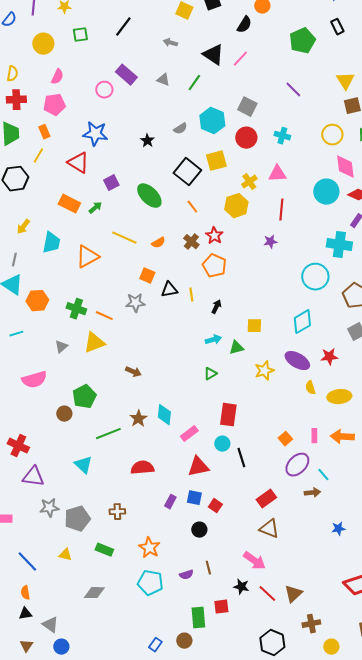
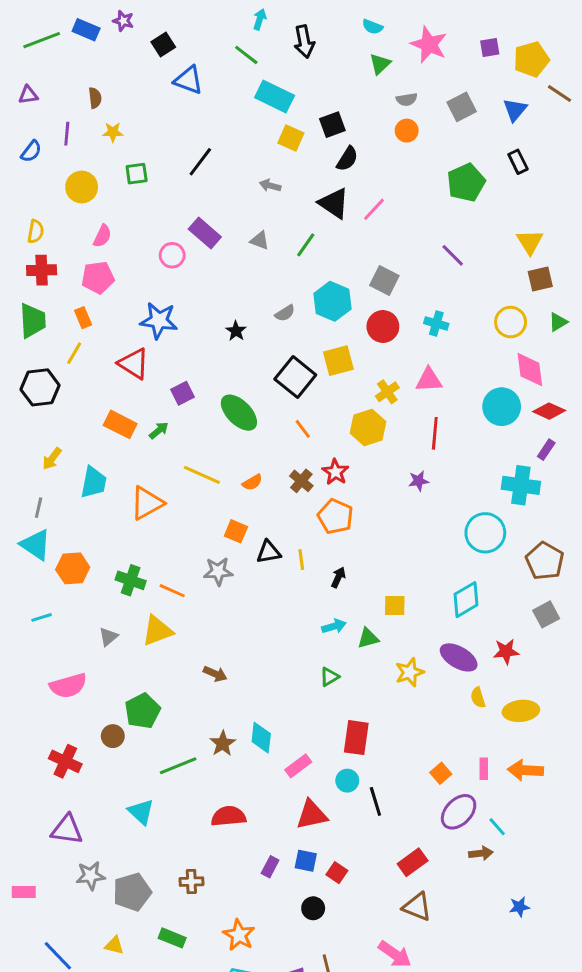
black semicircle: (244, 25) -> (347, 159), moved
red cross: (18, 446) -> (65, 761), moved

